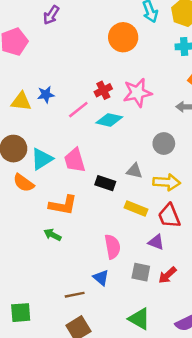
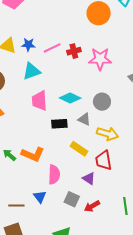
pink line: (78, 110) -> (52, 48), moved
cyan diamond: (109, 120) -> (70, 98), moved
gray circle: (164, 143) -> (102, 102), moved
cyan triangle: (42, 159) -> (32, 71), moved
black rectangle: (105, 183) -> (59, 124), turned -35
orange L-shape: (63, 205) -> (33, 154), moved

